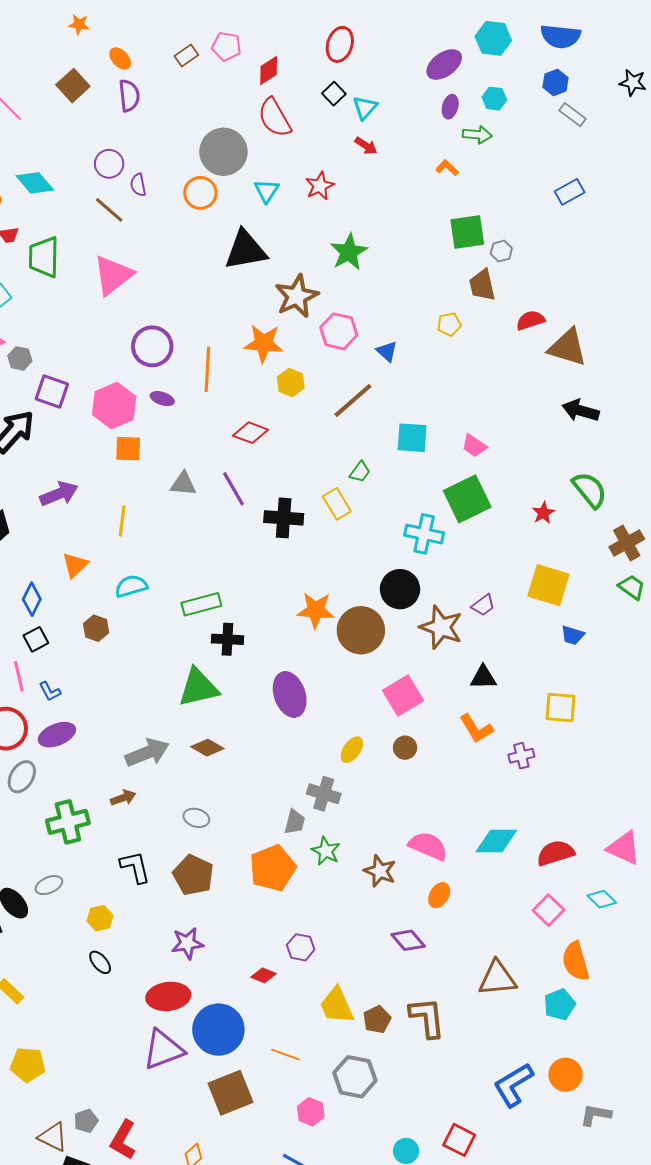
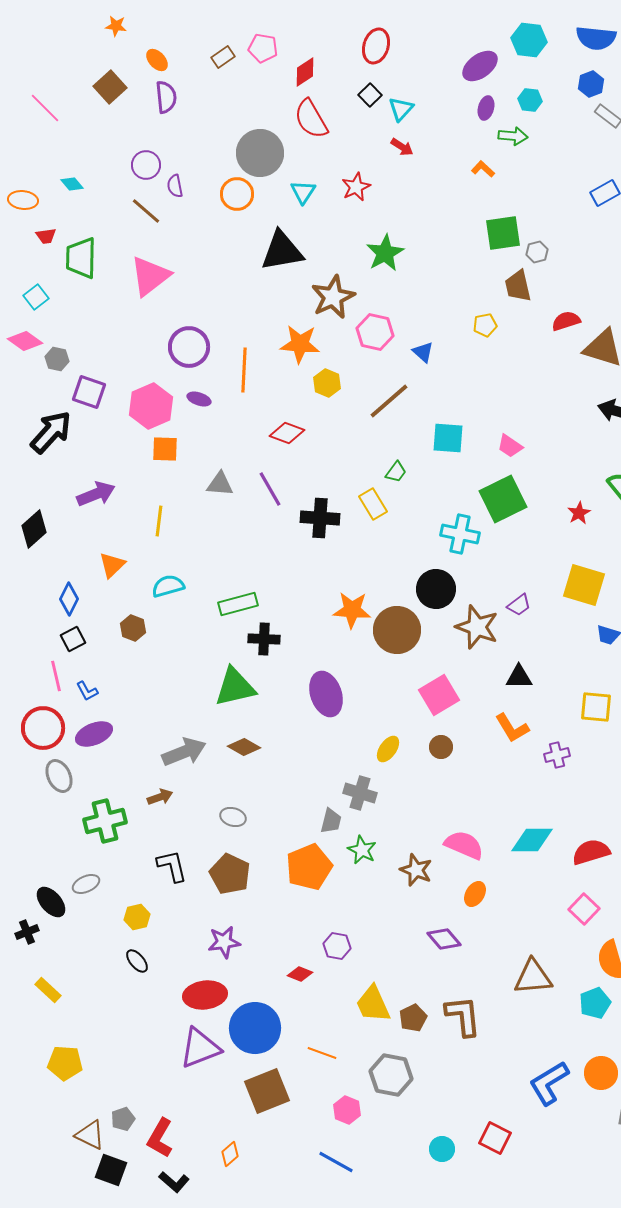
cyan diamond: (35, 183) -> (72, 184), size x0.6
gray ellipse: (22, 777) -> (59, 776), turned -56

